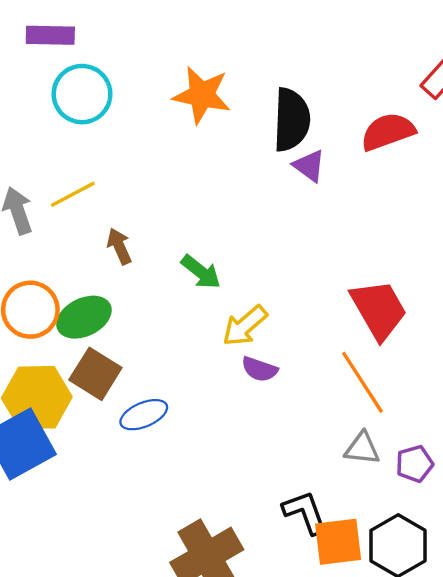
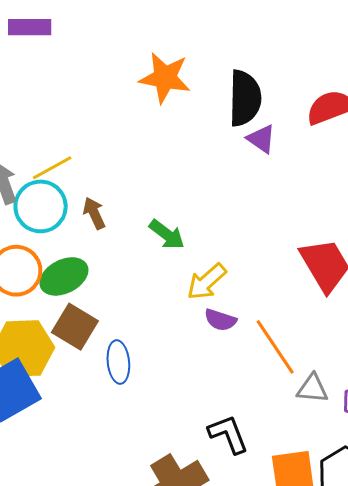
cyan circle: (82, 94) -> (41, 206), moved
orange line: (363, 382) -> (275, 347), moved
blue ellipse: (144, 415) -> (118, 362), turned -72
black L-shape: (305, 512) -> (228, 434), moved

